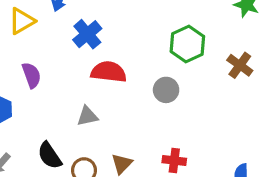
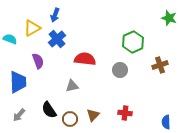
blue cross: (87, 34) -> (57, 39), moved
brown cross: (240, 65) -> (160, 65), moved, turned 35

